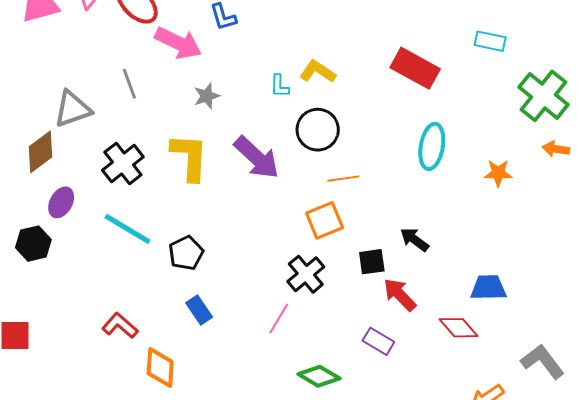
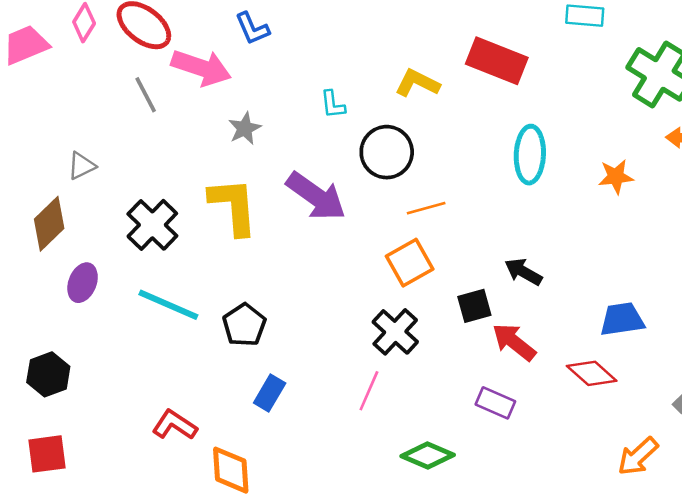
yellow L-shape: (318, 72) -> (417, 83), moved
gray line: (129, 84) -> (146, 95), moved
gray triangle: (73, 109) -> (82, 166), size x0.6
black hexagon: (33, 244) -> (48, 374), moved
blue rectangle: (199, 310) -> (270, 393), turned 72

